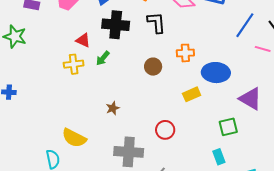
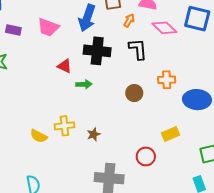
green arrow: (103, 58) -> (84, 84), turned -133
yellow cross: (74, 64) -> (64, 126), moved
yellow rectangle: (192, 94) -> (170, 134), moved
yellow semicircle: (74, 138) -> (39, 136), moved, size x0.7

